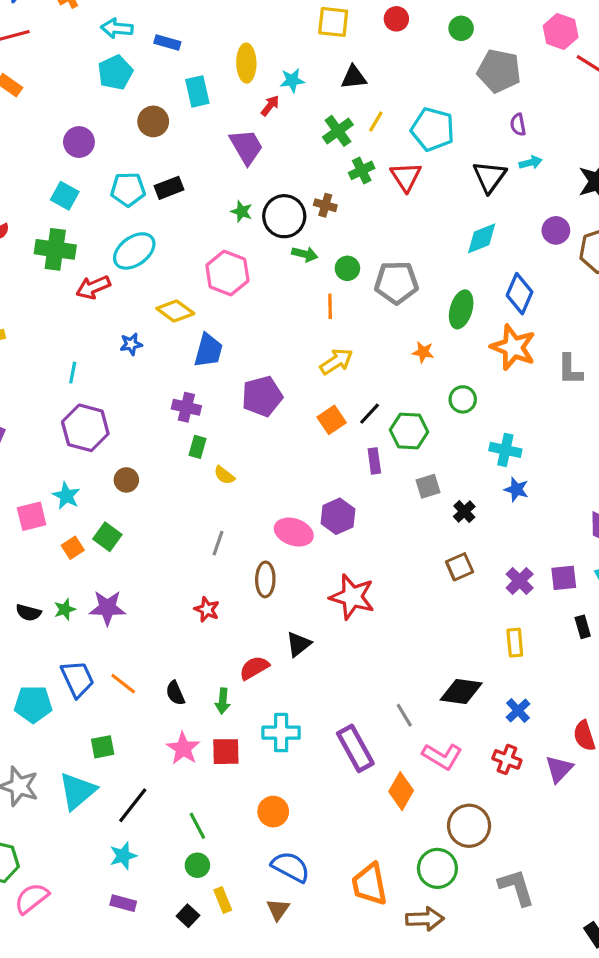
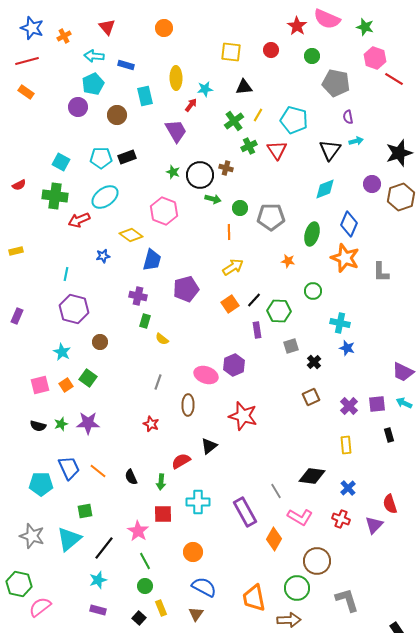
purple circle: (79, 142) -> (78, 107), moved
pink square: (32, 516) -> (40, 385), moved
pink star: (183, 748) -> (138, 531), moved

